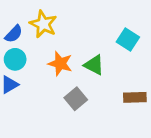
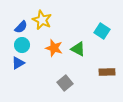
gray square: (76, 99) -> (65, 83), moved

